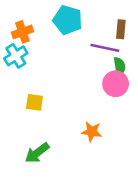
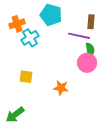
cyan cross: (16, 56) -> (30, 38), moved
orange star: (92, 132) -> (61, 88), moved
green arrow: (37, 153) -> (15, 115), moved

